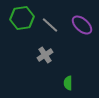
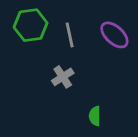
gray line: (50, 25) -> (70, 35), turned 36

